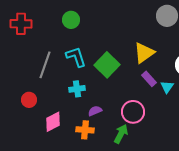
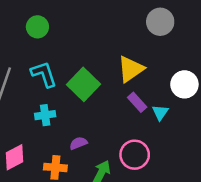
purple semicircle: (95, 111) -> (78, 143), moved
pink circle: (133, 112) -> (135, 155), moved

